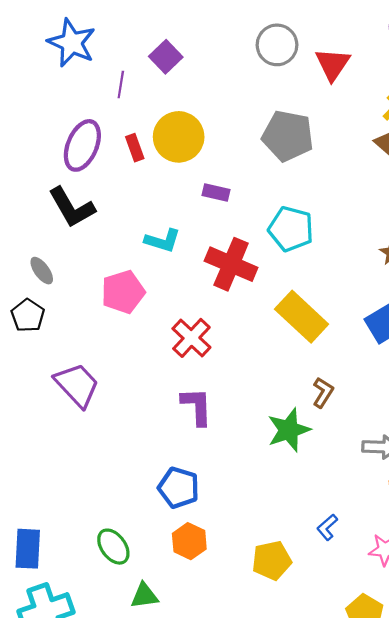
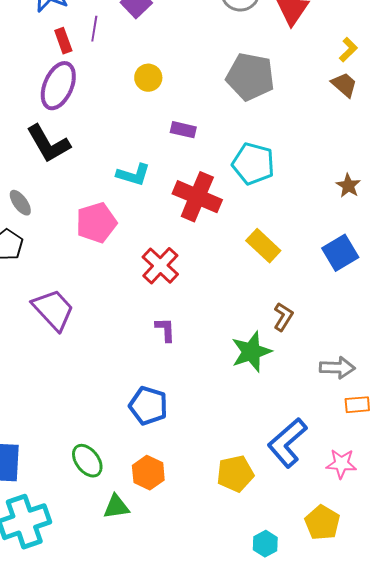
yellow circle: (179, 137) -> (148, 78), size x0.6
red rectangle: (135, 148) -> (63, 41), moved
yellow rectangle: (302, 317) -> (263, 246), size x0.7
purple L-shape: (197, 406) -> (165, 330), size x0.7
blue L-shape: (327, 527) -> (287, 443), size x2.0
orange hexagon: (189, 541) -> (148, 473), moved

